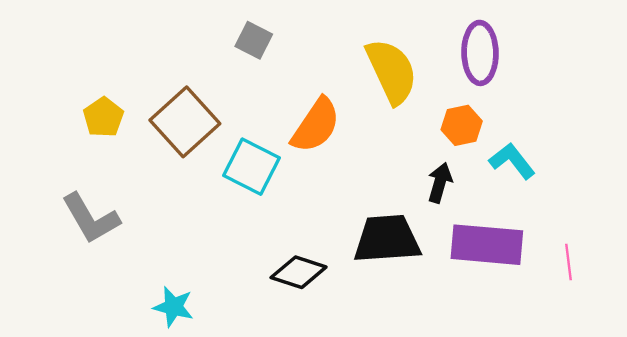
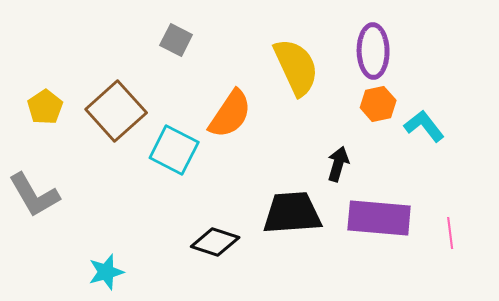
orange hexagon: (462, 125) -> (378, 104), moved
cyan L-shape: (512, 161) -> (424, 126), moved
cyan star: (173, 307) -> (106, 272), turned -30

